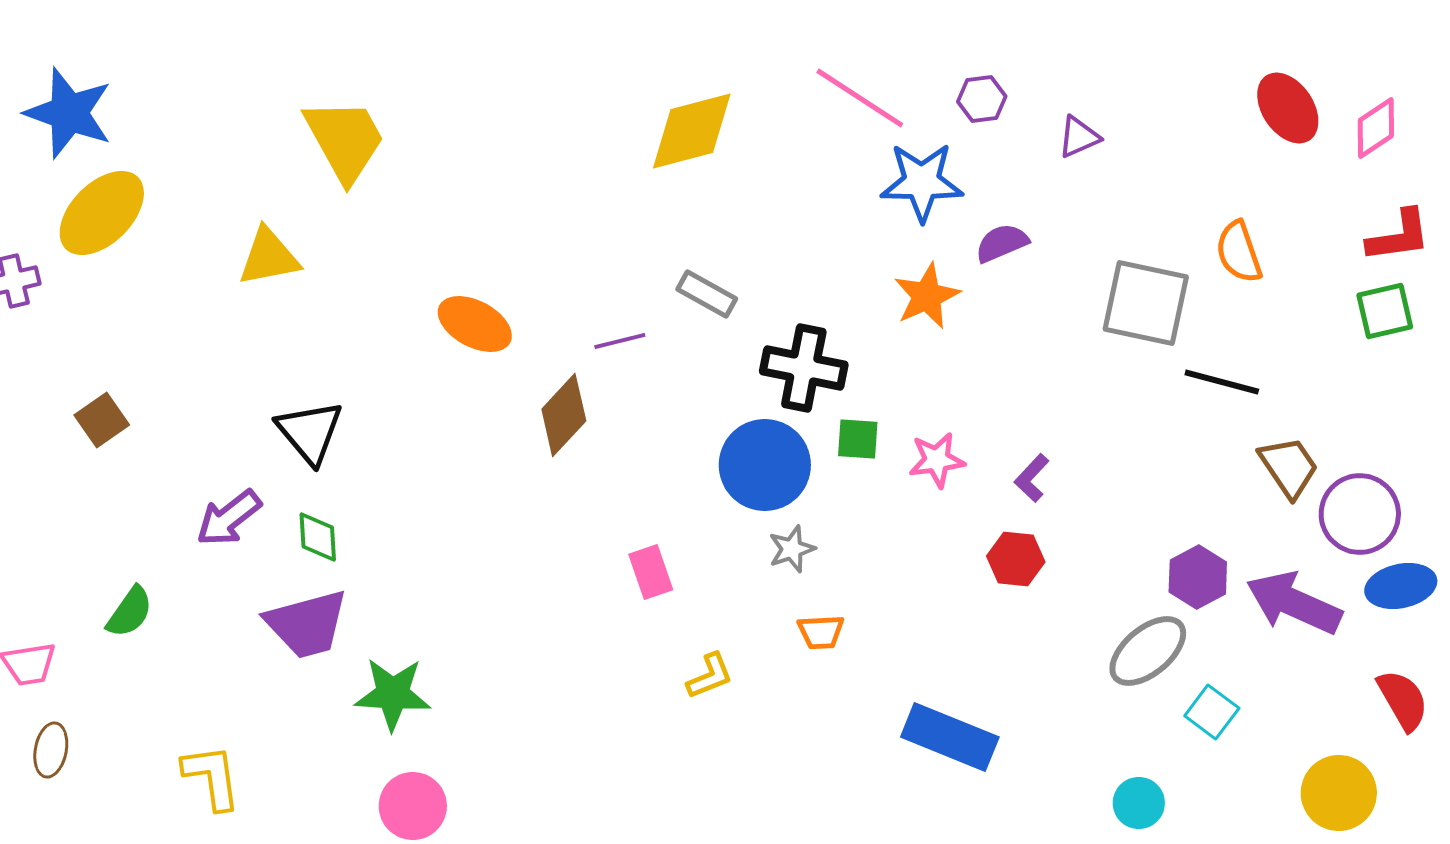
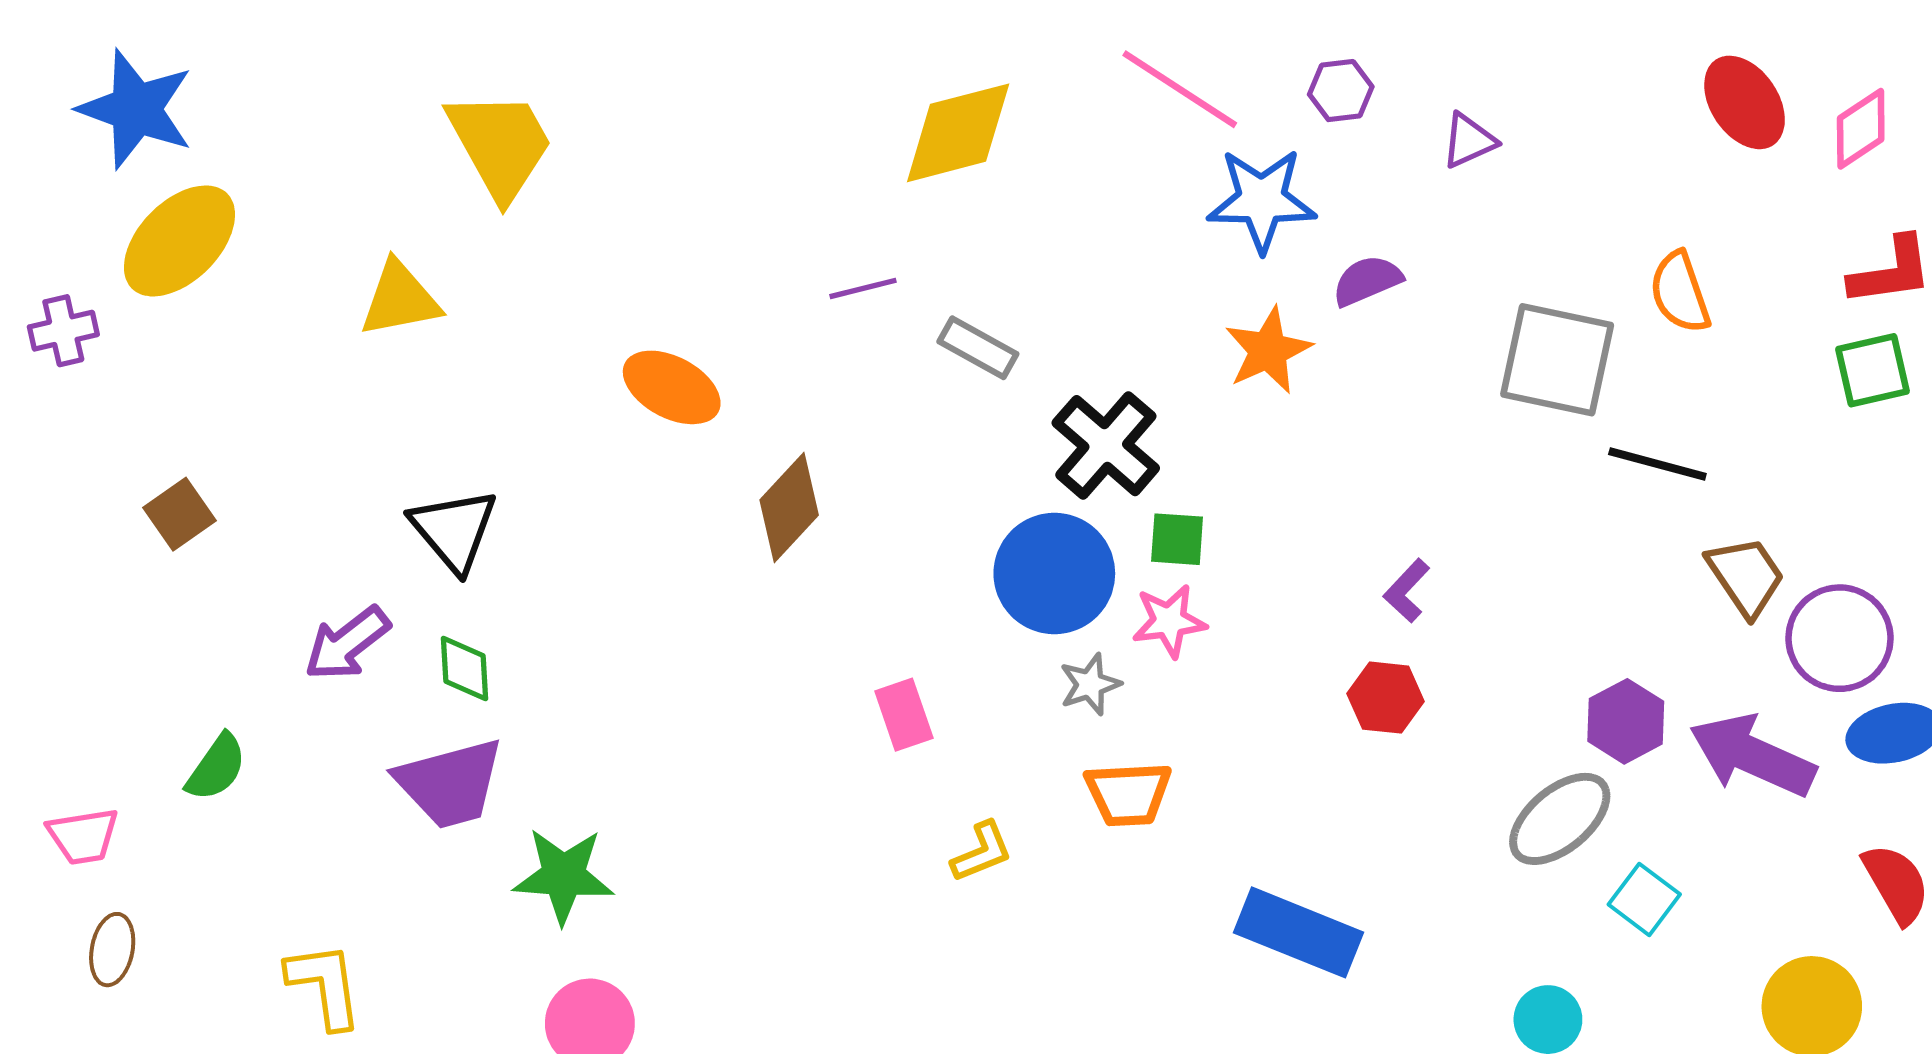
purple line: (620, 341) -> (863, 288), moved
black cross: (804, 368) -> (1106, 446), turned 30
pink star: (937, 460) -> (1169, 621), moved
orange trapezoid: (821, 632) -> (1128, 794), size x1.4

